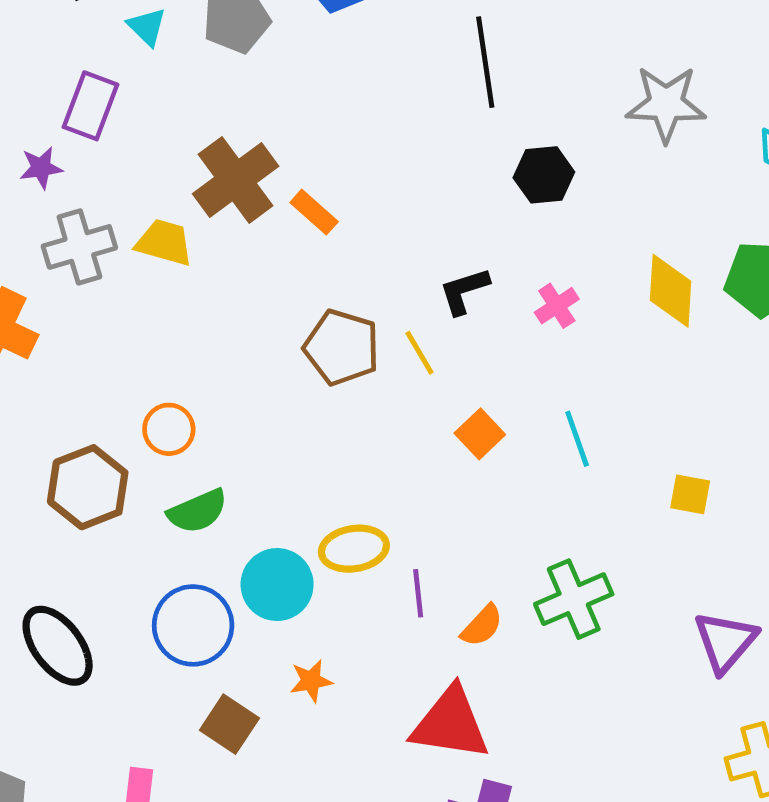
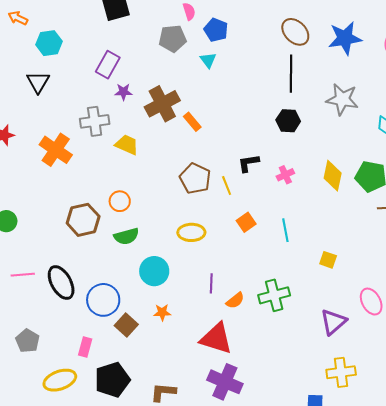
cyan triangle: (147, 27) -> (208, 60), moved
black line: (485, 62) -> (291, 74), moved
purple star: (41, 168) -> (123, 92), moved
yellow trapezoid: (164, 242) -> (127, 145), moved
yellow ellipse: (354, 549) -> (191, 232), moved
blue circle: (193, 625) -> (103, 300), moved

